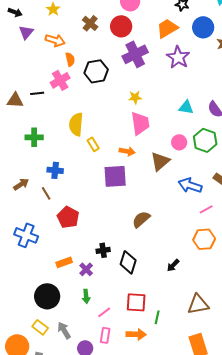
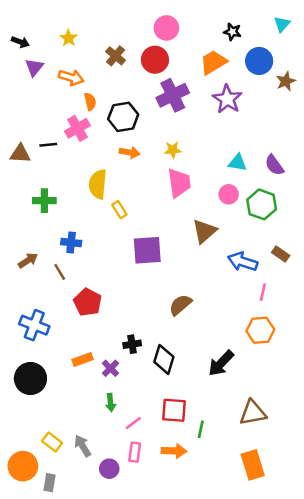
pink circle: (179, 142) -> (229, 194), moved
orange arrow: (127, 151) -> (130, 152), moved
pink line: (206, 209) -> (263, 292), turned -48
black arrow: (173, 265) -> (221, 363), size x1.6
black circle: (47, 296) -> (30, 378), moved

